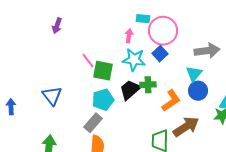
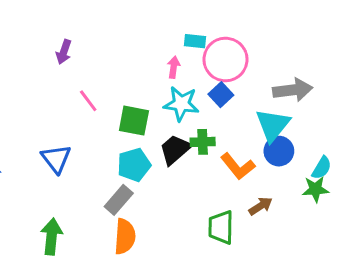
pink line: (88, 61) -> (88, 101), moved
cyan triangle: (194, 74) -> (273, 125), size x1.4
orange L-shape: (171, 101) -> (238, 166), turned 85
brown arrow: (186, 127) -> (261, 206), size x0.6

